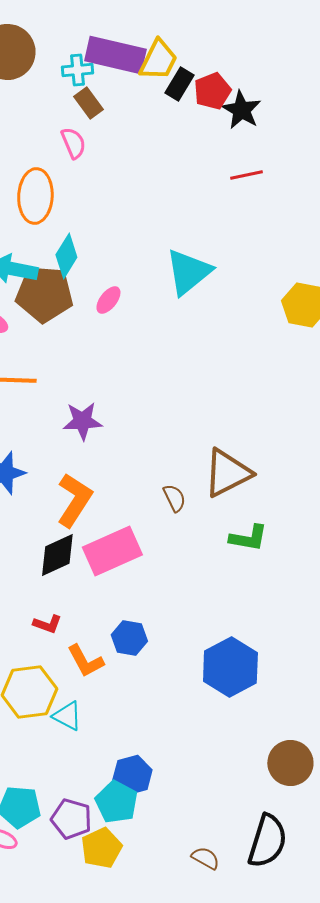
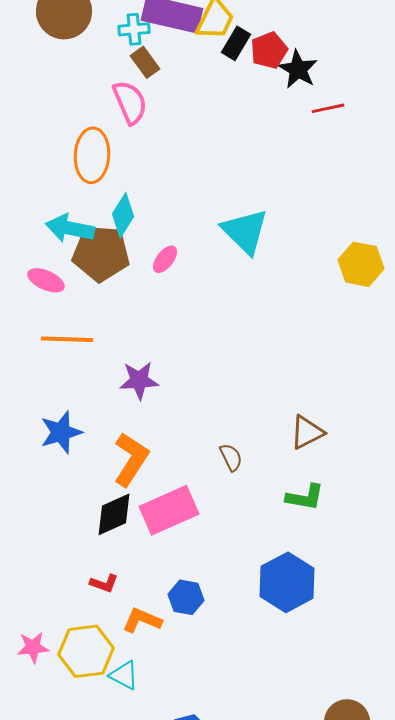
pink semicircle: (73, 143) -> (130, 102), size x1.4
red line: (246, 175) -> (328, 108), moved
cyan triangle: (188, 272) -> (245, 231), turned -36
brown triangle: (227, 473) -> (307, 432), moved, size x0.7
orange L-shape: (85, 661) -> (142, 620), turned 141
blue hexagon: (230, 667) -> (287, 582), moved

